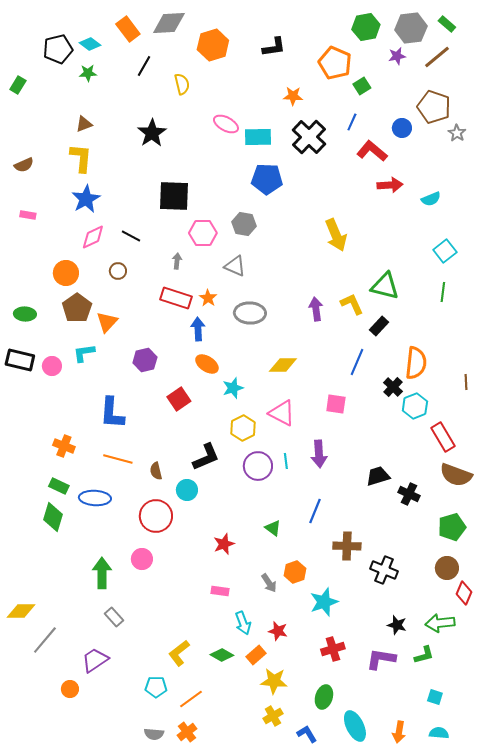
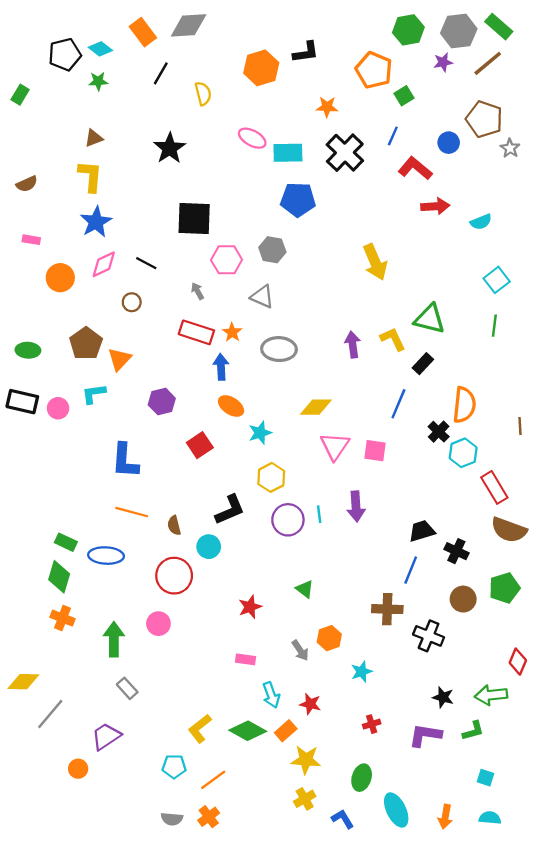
green rectangle: (447, 24) -> (499, 27), size x1.4
orange hexagon: (213, 45) -> (261, 68), moved
gray arrow: (177, 261) -> (198, 291), turned -35
orange circle: (66, 273) -> (60, 278), moved
pink triangle: (282, 413) -> (335, 446), moved, turned 36
orange cross: (64, 446) -> (62, 618), moved
blue line: (315, 511) -> (411, 570), moved
brown circle: (447, 568) -> (463, 599), moved
cyan star: (324, 602) -> (362, 672), size x0.7
red cross: (333, 649) -> (372, 724), size x0.7
green diamond: (222, 655) -> (248, 731), size x1.4

